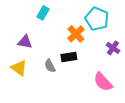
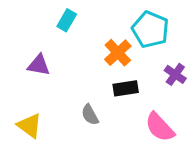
black rectangle: (69, 57) -> (126, 88), moved
gray semicircle: (50, 66) -> (90, 115), moved
yellow triangle: (19, 68) -> (29, 126), moved

